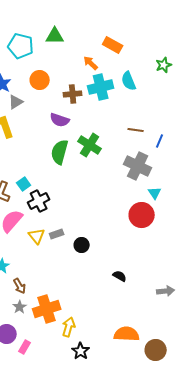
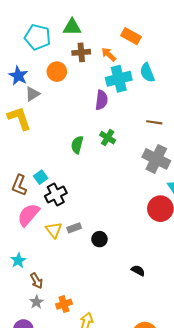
brown cross: (73, 94) -> (81, 52), moved
purple semicircle: (60, 120) -> (102, 100), moved, turned -102
green cross: (90, 145) -> (108, 138), size x0.7
green semicircle: (60, 152) -> (77, 145), size x0.7
orange cross: (47, 309) -> (64, 304), size x0.6

